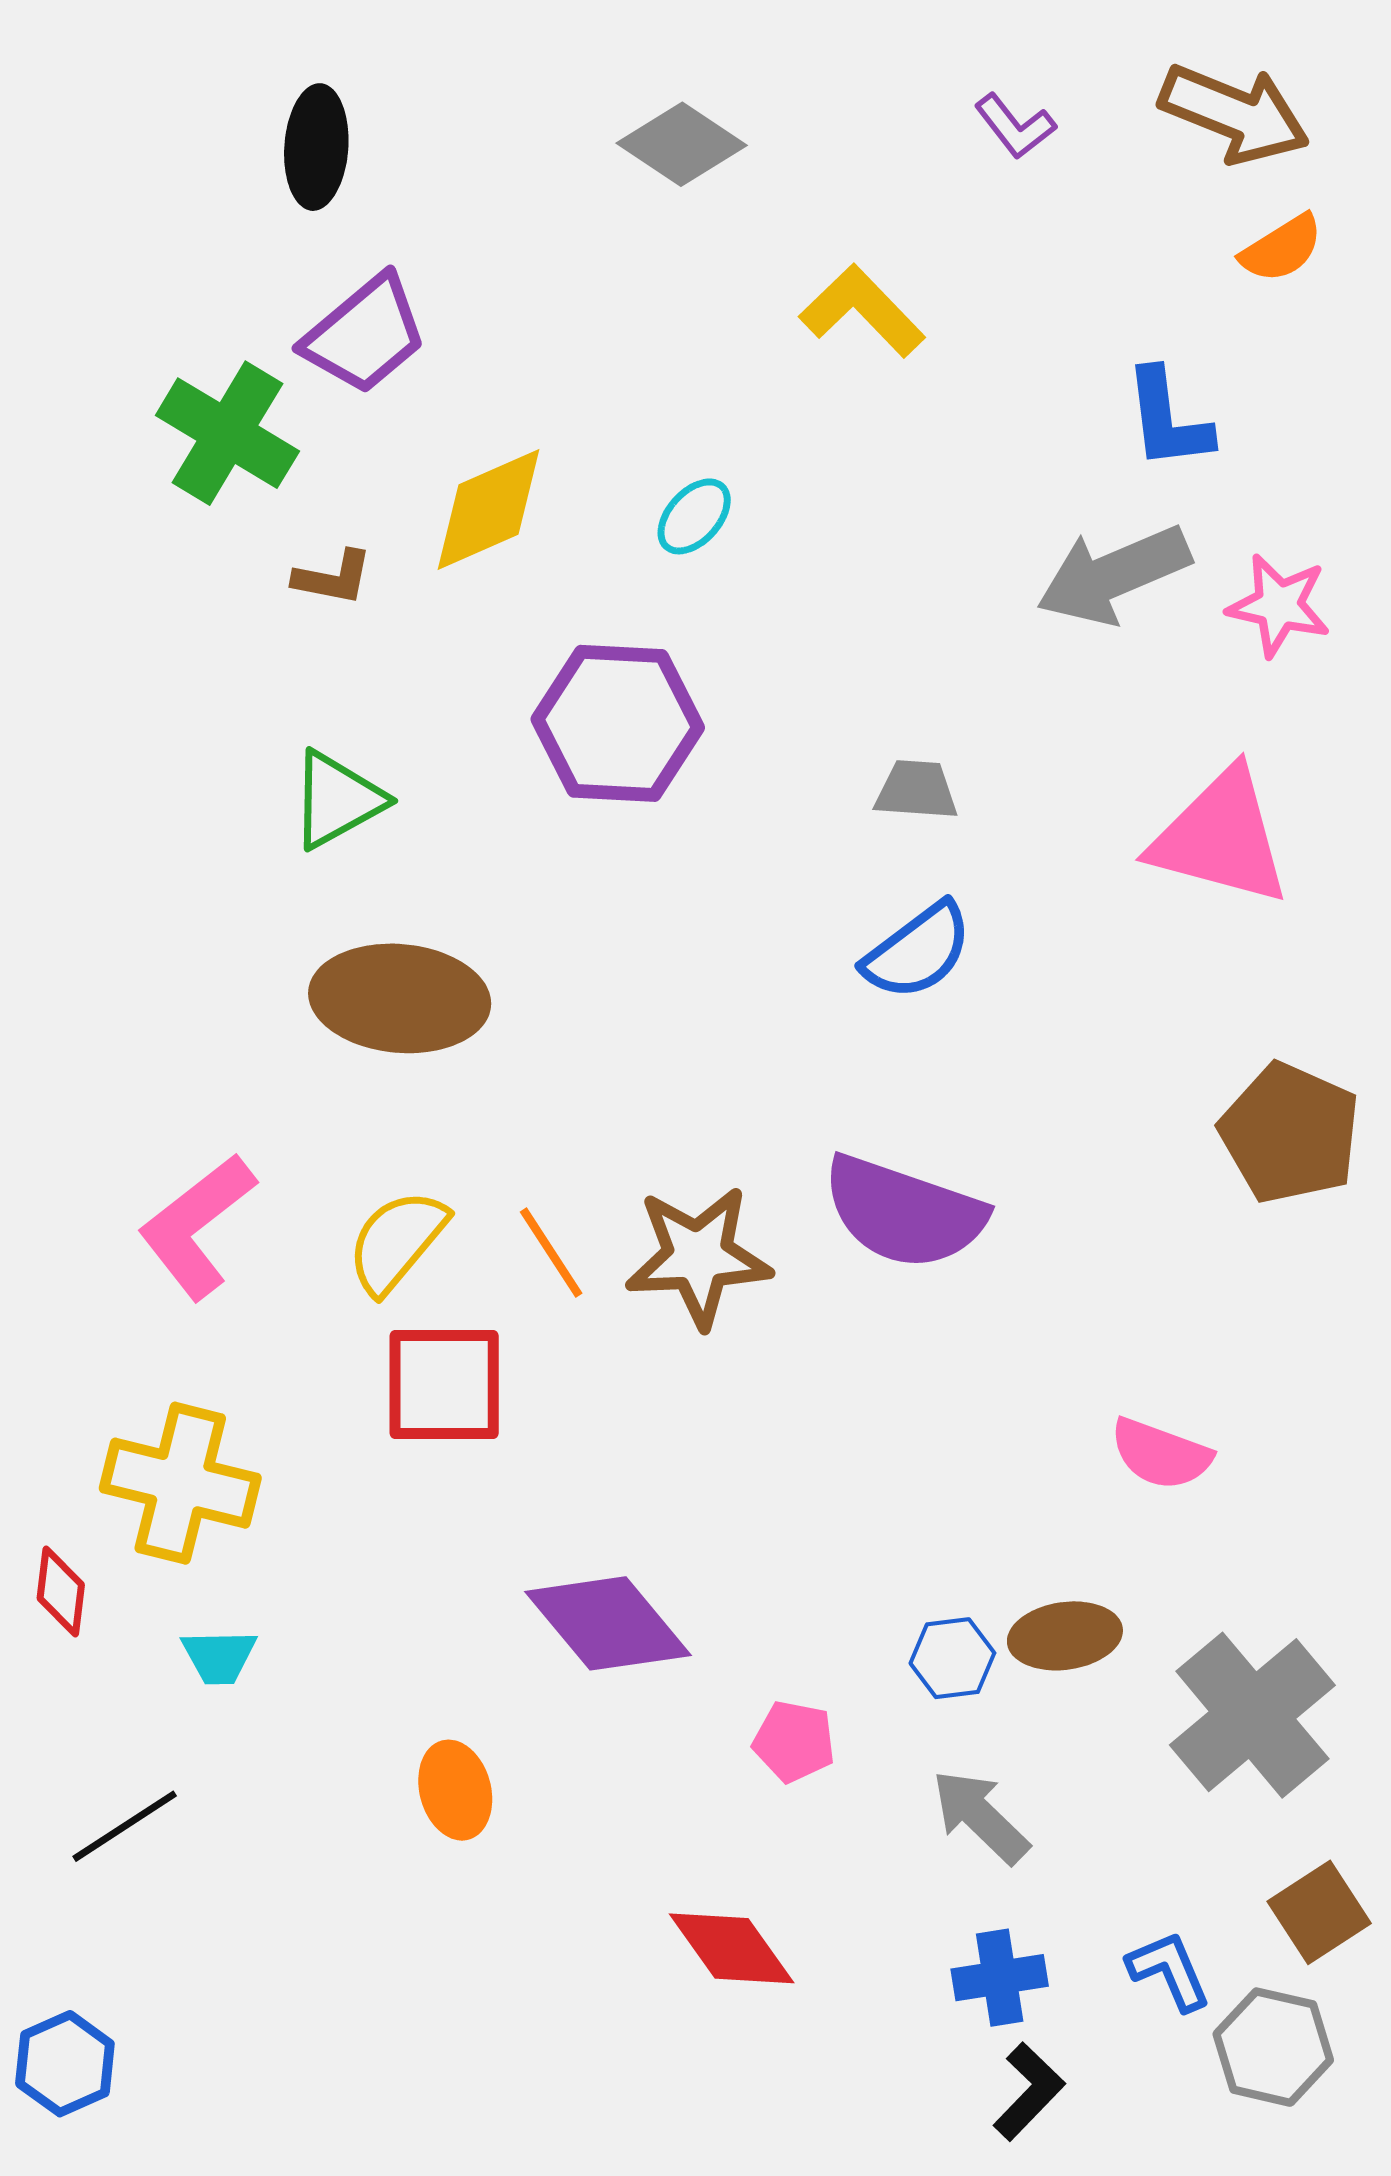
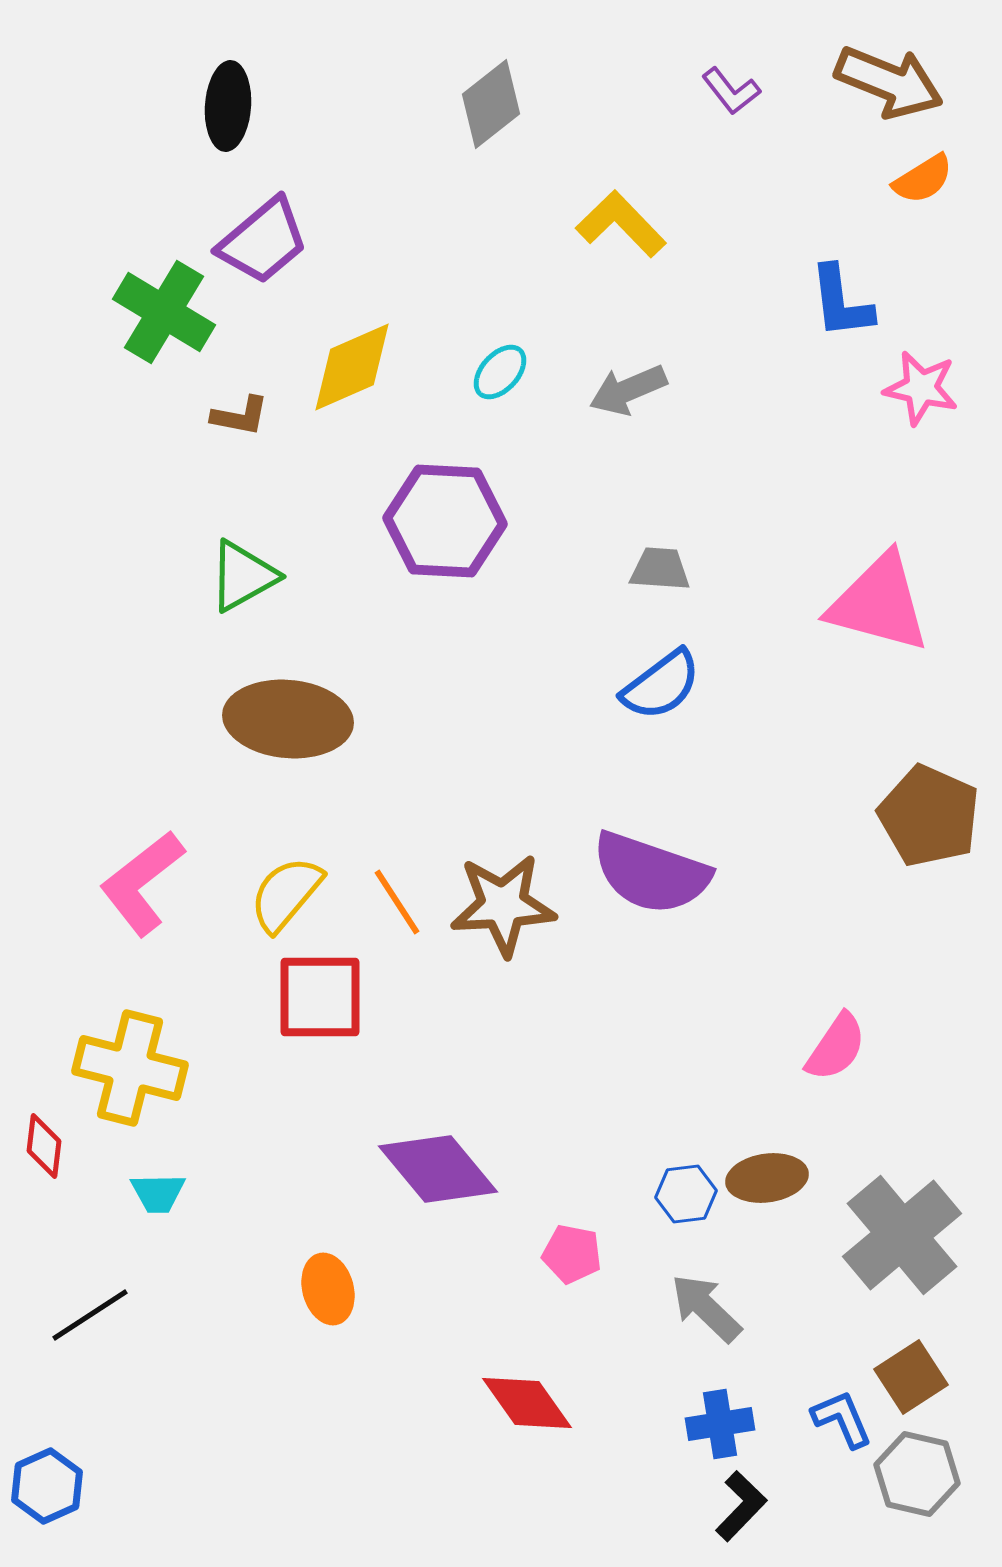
gray diamond: (682, 144) -> (491, 104), turned -72
gray arrow: (1114, 575) -> (628, 390), moved, size x0.7
pink star: (1279, 605) -> (921, 388), moved
pink semicircle: (1161, 1454) -> (836, 1047), turned -76
brown square: (1319, 1912) -> (911, 1377), moved

